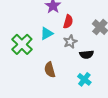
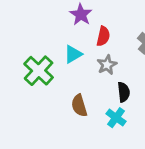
black semicircle: (87, 54) -> (124, 92), moved, turned -88
cyan cross: (84, 79) -> (116, 118), moved

